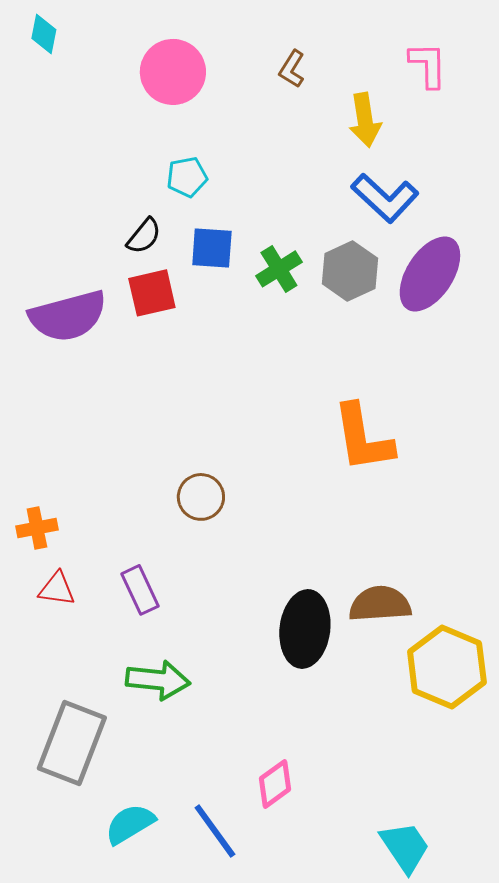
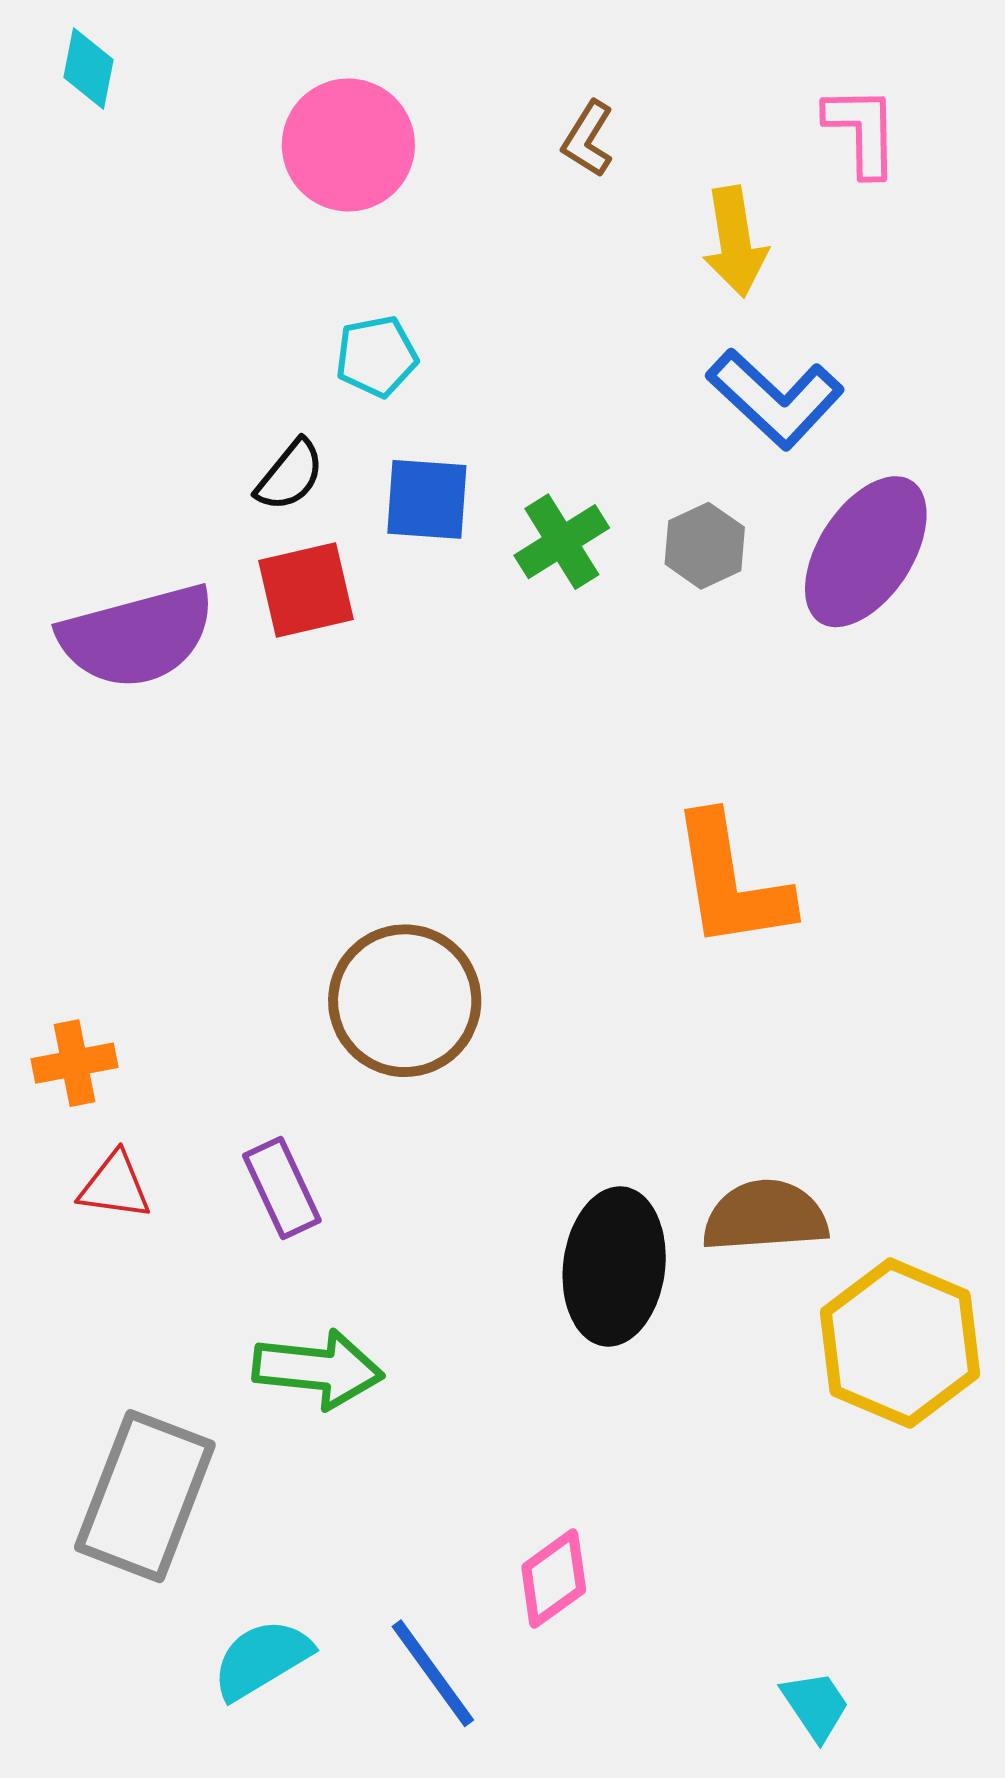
gray hexagon: (350, 271) -> (705, 546), size x0.7
brown circle: (201, 497) -> (405, 1001), size x1.6
cyan trapezoid: (405, 847) -> (815, 1705), size x0.7

